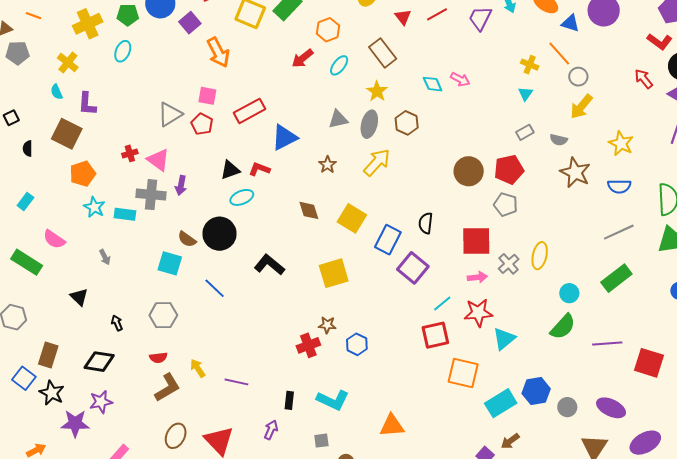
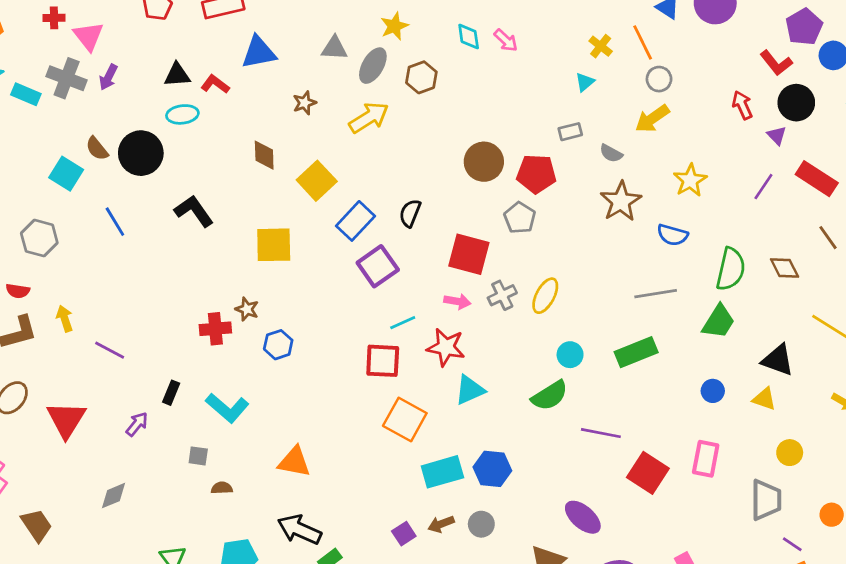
gray circle: (567, 407) -> (481, 524), moved

